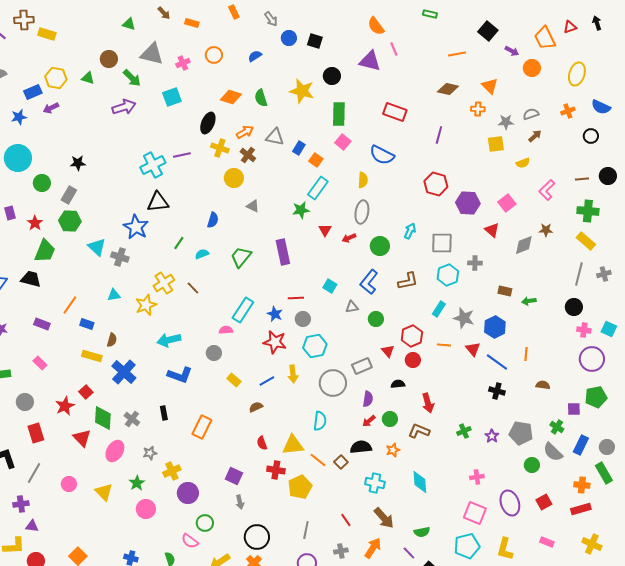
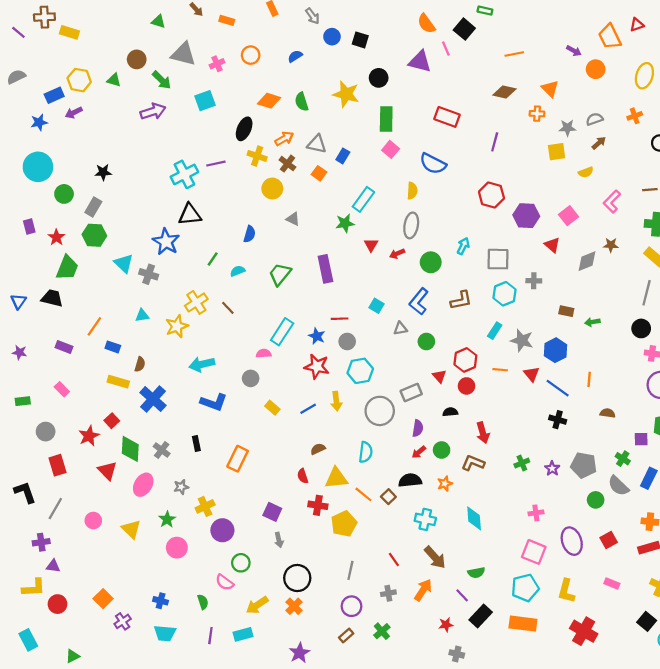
black square: (488, 31) -> (464, 29), moved
orange square: (316, 160) -> (319, 173), moved
brown semicircle: (256, 407) -> (318, 449), moved

